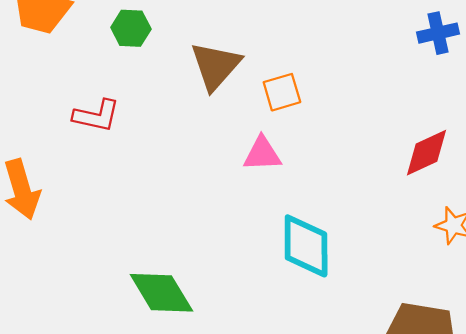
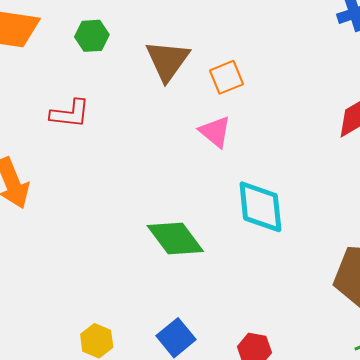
pink triangle: (262, 154) -> (215, 132), turned 48
green diamond: (161, 293) -> (175, 238), moved

